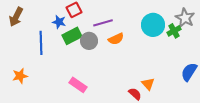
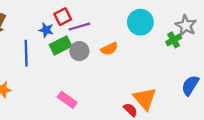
purple line: (103, 23) -> (79, 27), moved
cyan circle: (153, 25) -> (140, 22), moved
orange triangle: (148, 84) -> (145, 99), size x1.6

